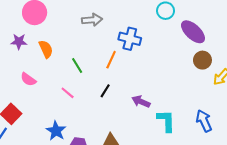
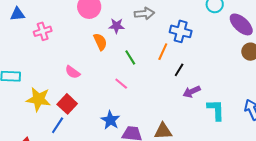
purple star: (19, 42) -> (117, 26), moved
pink semicircle: (28, 79) -> (73, 72), moved
black line: (105, 91) -> (179, 70), moved
purple arrow: (141, 102) -> (192, 92), turned -48

